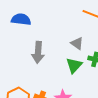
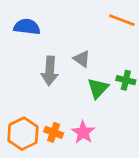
gray triangle: (77, 43) -> (82, 59), moved

